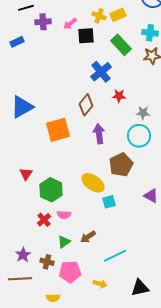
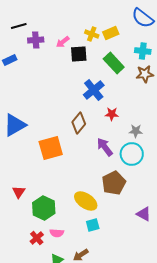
purple arrow: (99, 134) -> (105, 147), moved, turned -30
cyan square: (109, 202) -> (93, 225), moved

